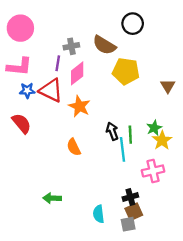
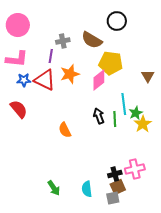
pink diamond: (77, 73) -> (99, 80), moved
orange star: (79, 106) -> (70, 74), moved, turned 30
cyan line: (122, 149) -> (124, 104), moved
pink cross: (153, 171) -> (135, 169), moved
green arrow: (52, 198) -> (54, 188), moved, turned -126

